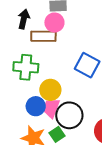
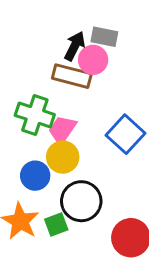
black arrow: (24, 19) -> (75, 46), moved
pink trapezoid: (51, 108) -> (62, 130), moved

